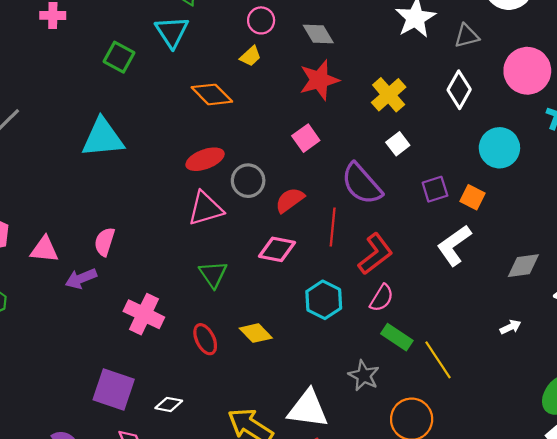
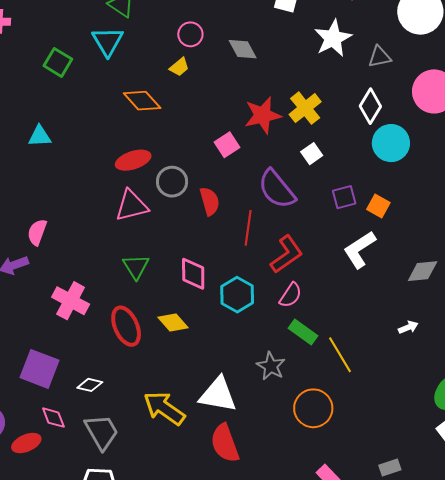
red star: (319, 80) -> (263, 115), moved
cyan triangle: (103, 138) -> (40, 136), size x0.6
cyan circle: (499, 148) -> (391, 143), moved
red semicircle: (290, 200) -> (210, 201), turned 108
pink diamond: (277, 249) -> (193, 274), moved, turned 76
red ellipse: (205, 339) -> (126, 326), size x1.4

